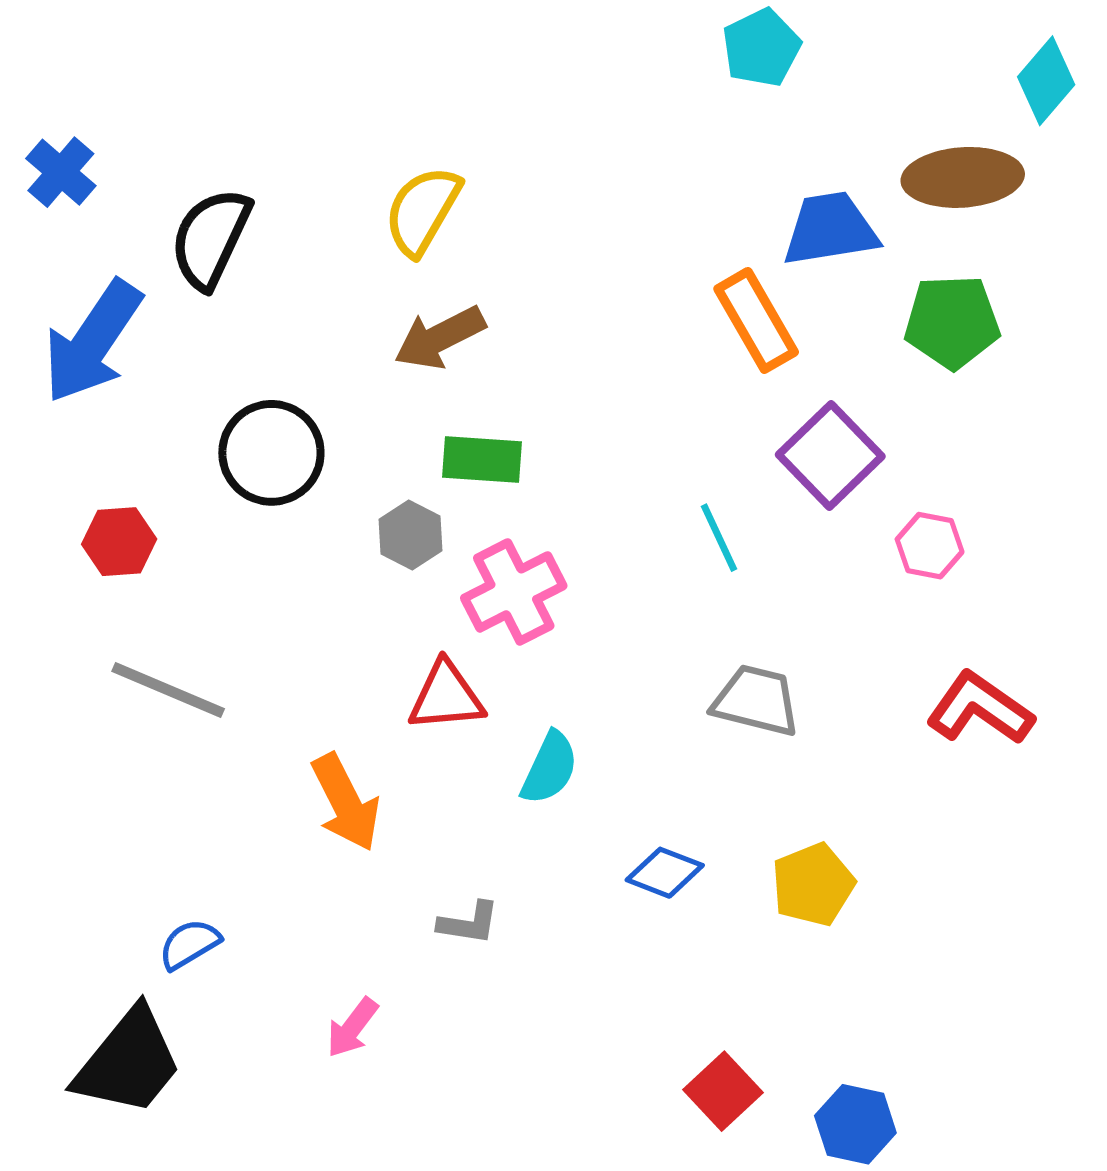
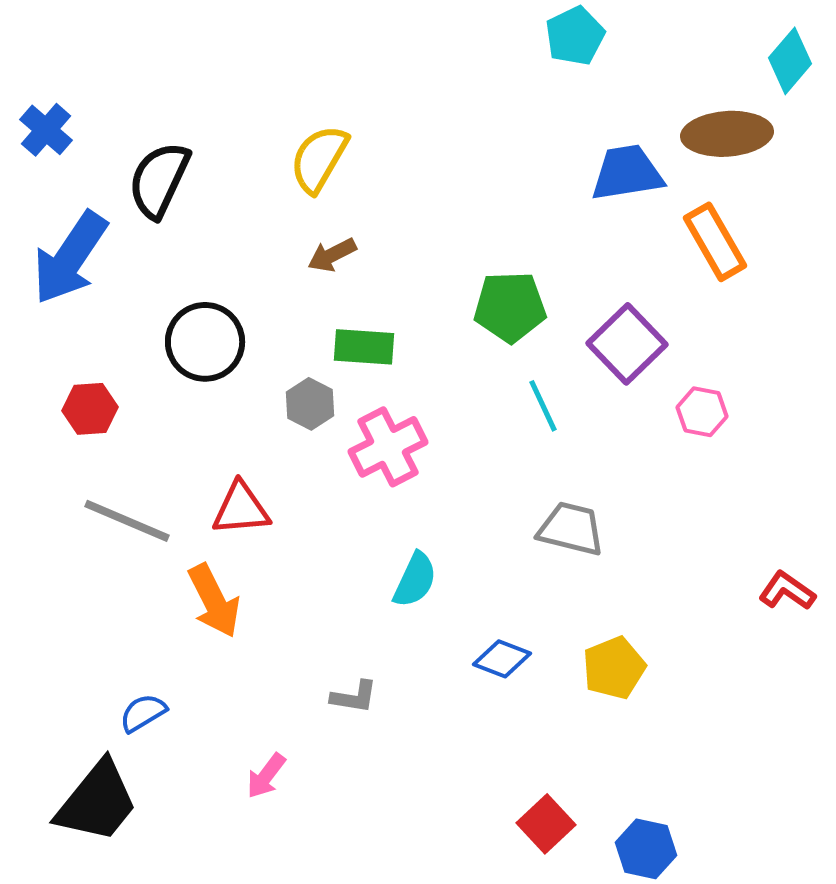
orange rectangle: (756, 320) -> (715, 242), moved
green pentagon: (952, 322) -> (510, 307), moved
brown arrow: (440, 338) -> (332, 255), size x0.7
red triangle: (446, 697) -> (241, 509), moved
red L-shape: (980, 708) -> (787, 591), moved, size x0.7
orange arrow: (346, 802) -> (214, 601), moved

